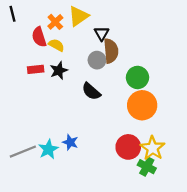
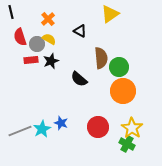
yellow triangle: (78, 16) -> (110, 14), moved
black triangle: (102, 33) -> (80, 31), moved, turned -32
red semicircle: (39, 37) -> (20, 37), moved
brown semicircle: (111, 51) -> (101, 58), moved
gray circle: (97, 60) -> (37, 44), moved
red circle: (128, 147) -> (98, 127), moved

